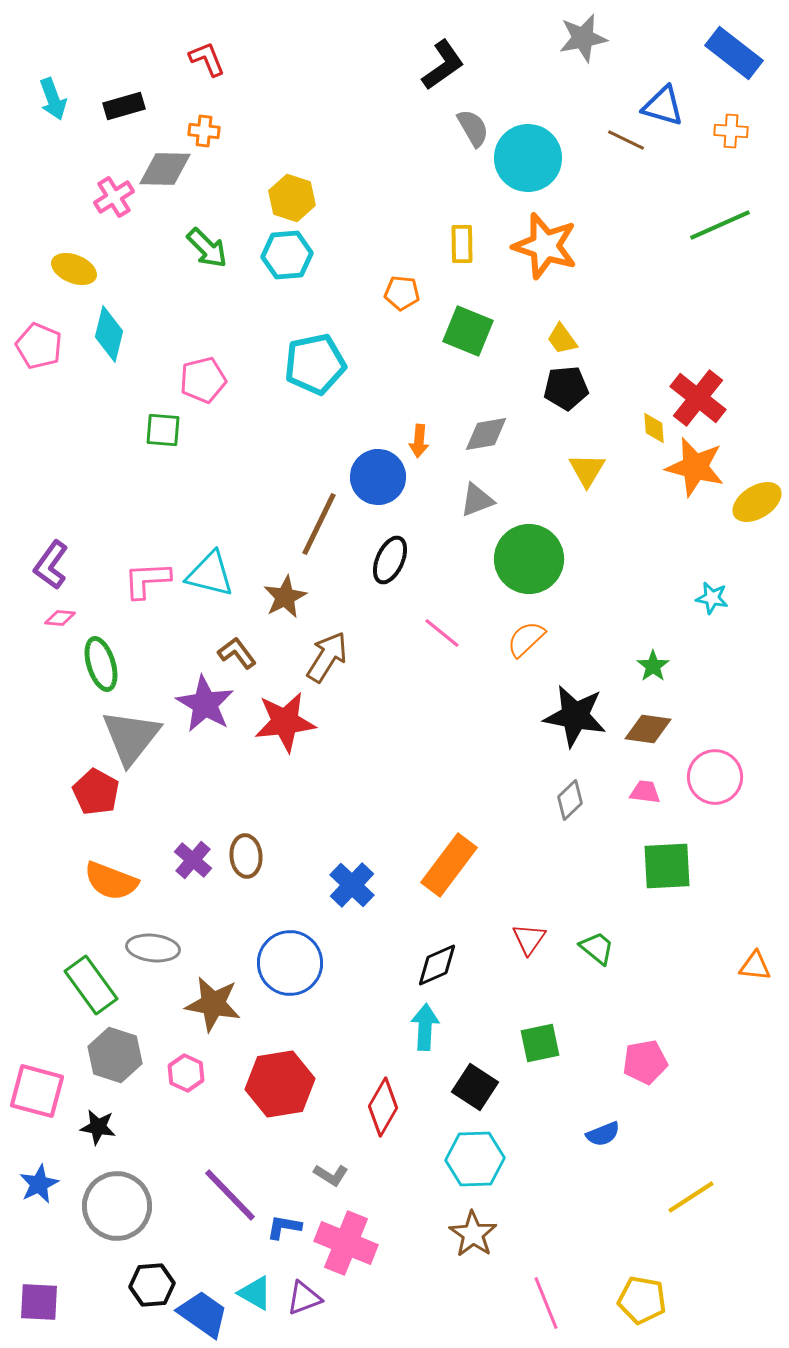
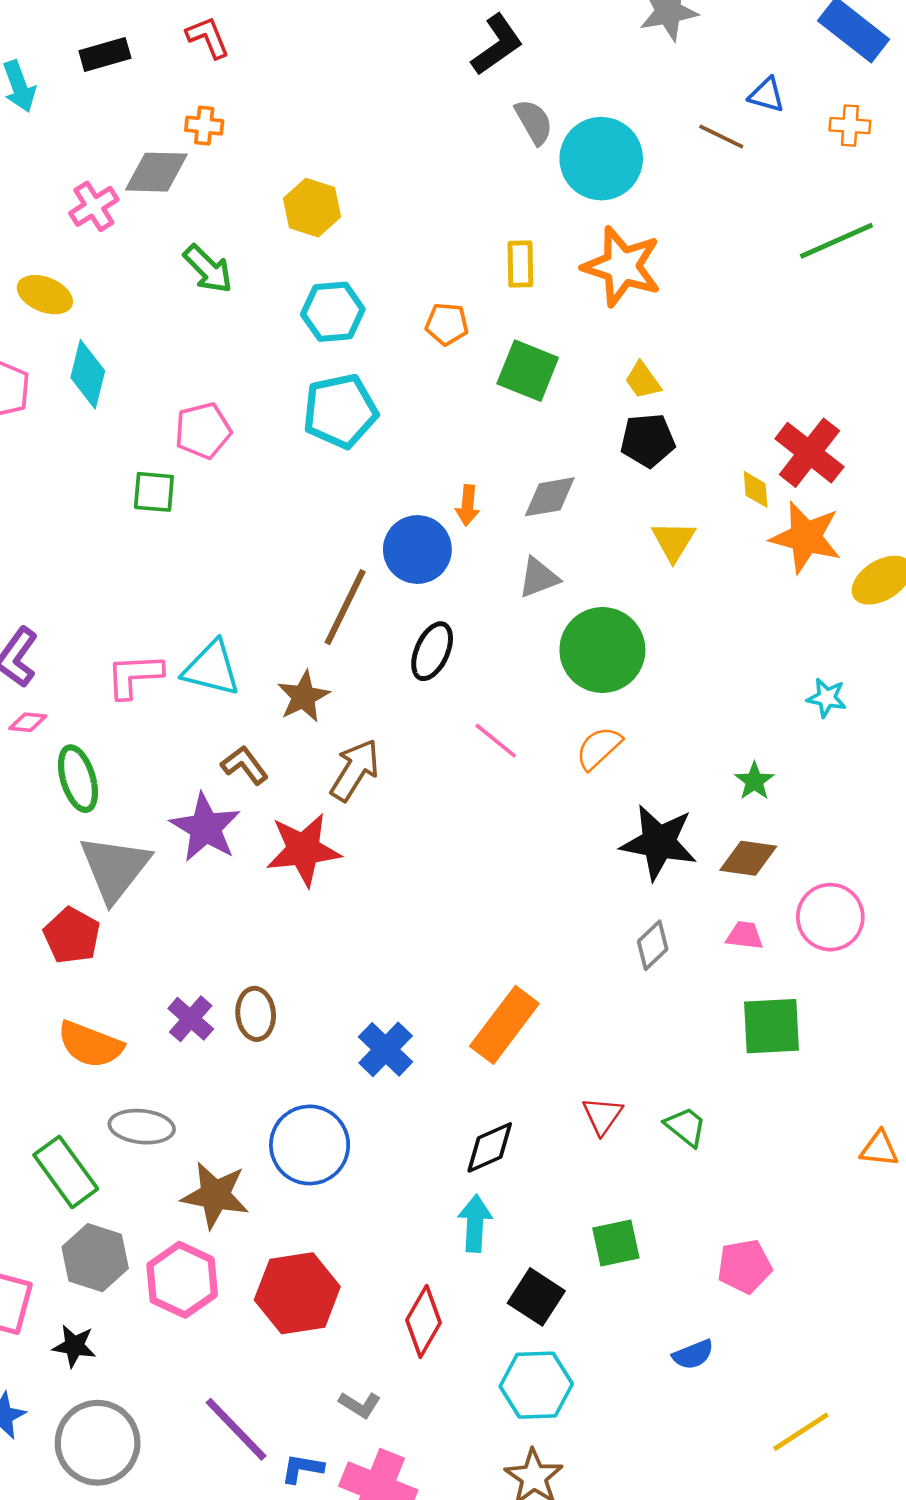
black rectangle: (124, 106) -> (105, 54), moved
blue triangle: (663, 106) -> (767, 95), size x0.7
cyan hexagon: (287, 255) -> (333, 312), moved
pink hexagon: (186, 1073) -> (182, 1280), size x1.6

